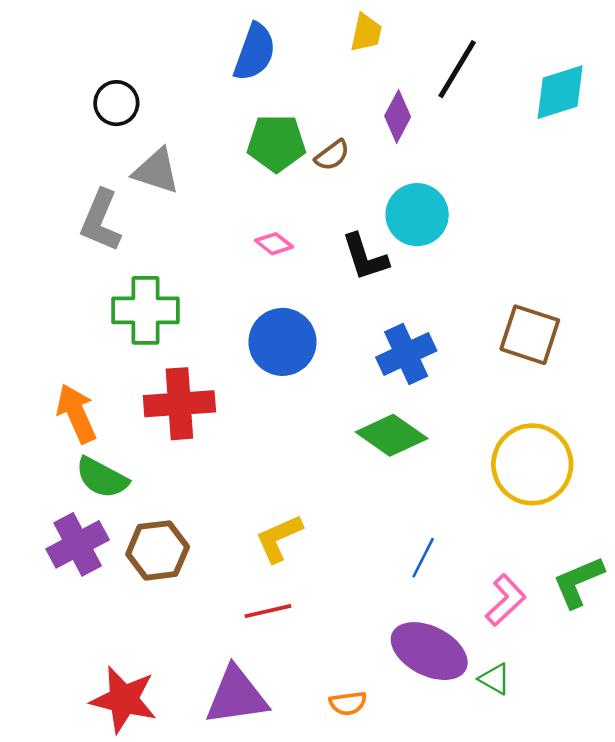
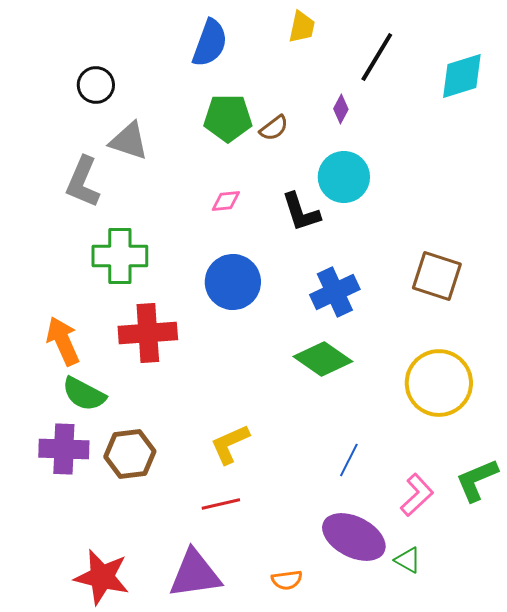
purple diamond: (398, 116) -> (341, 109), moved, size x0.7
pink diamond: (274, 244) -> (226, 201), turned -44
purple cross: (78, 544) -> (64, 449), turned 30

